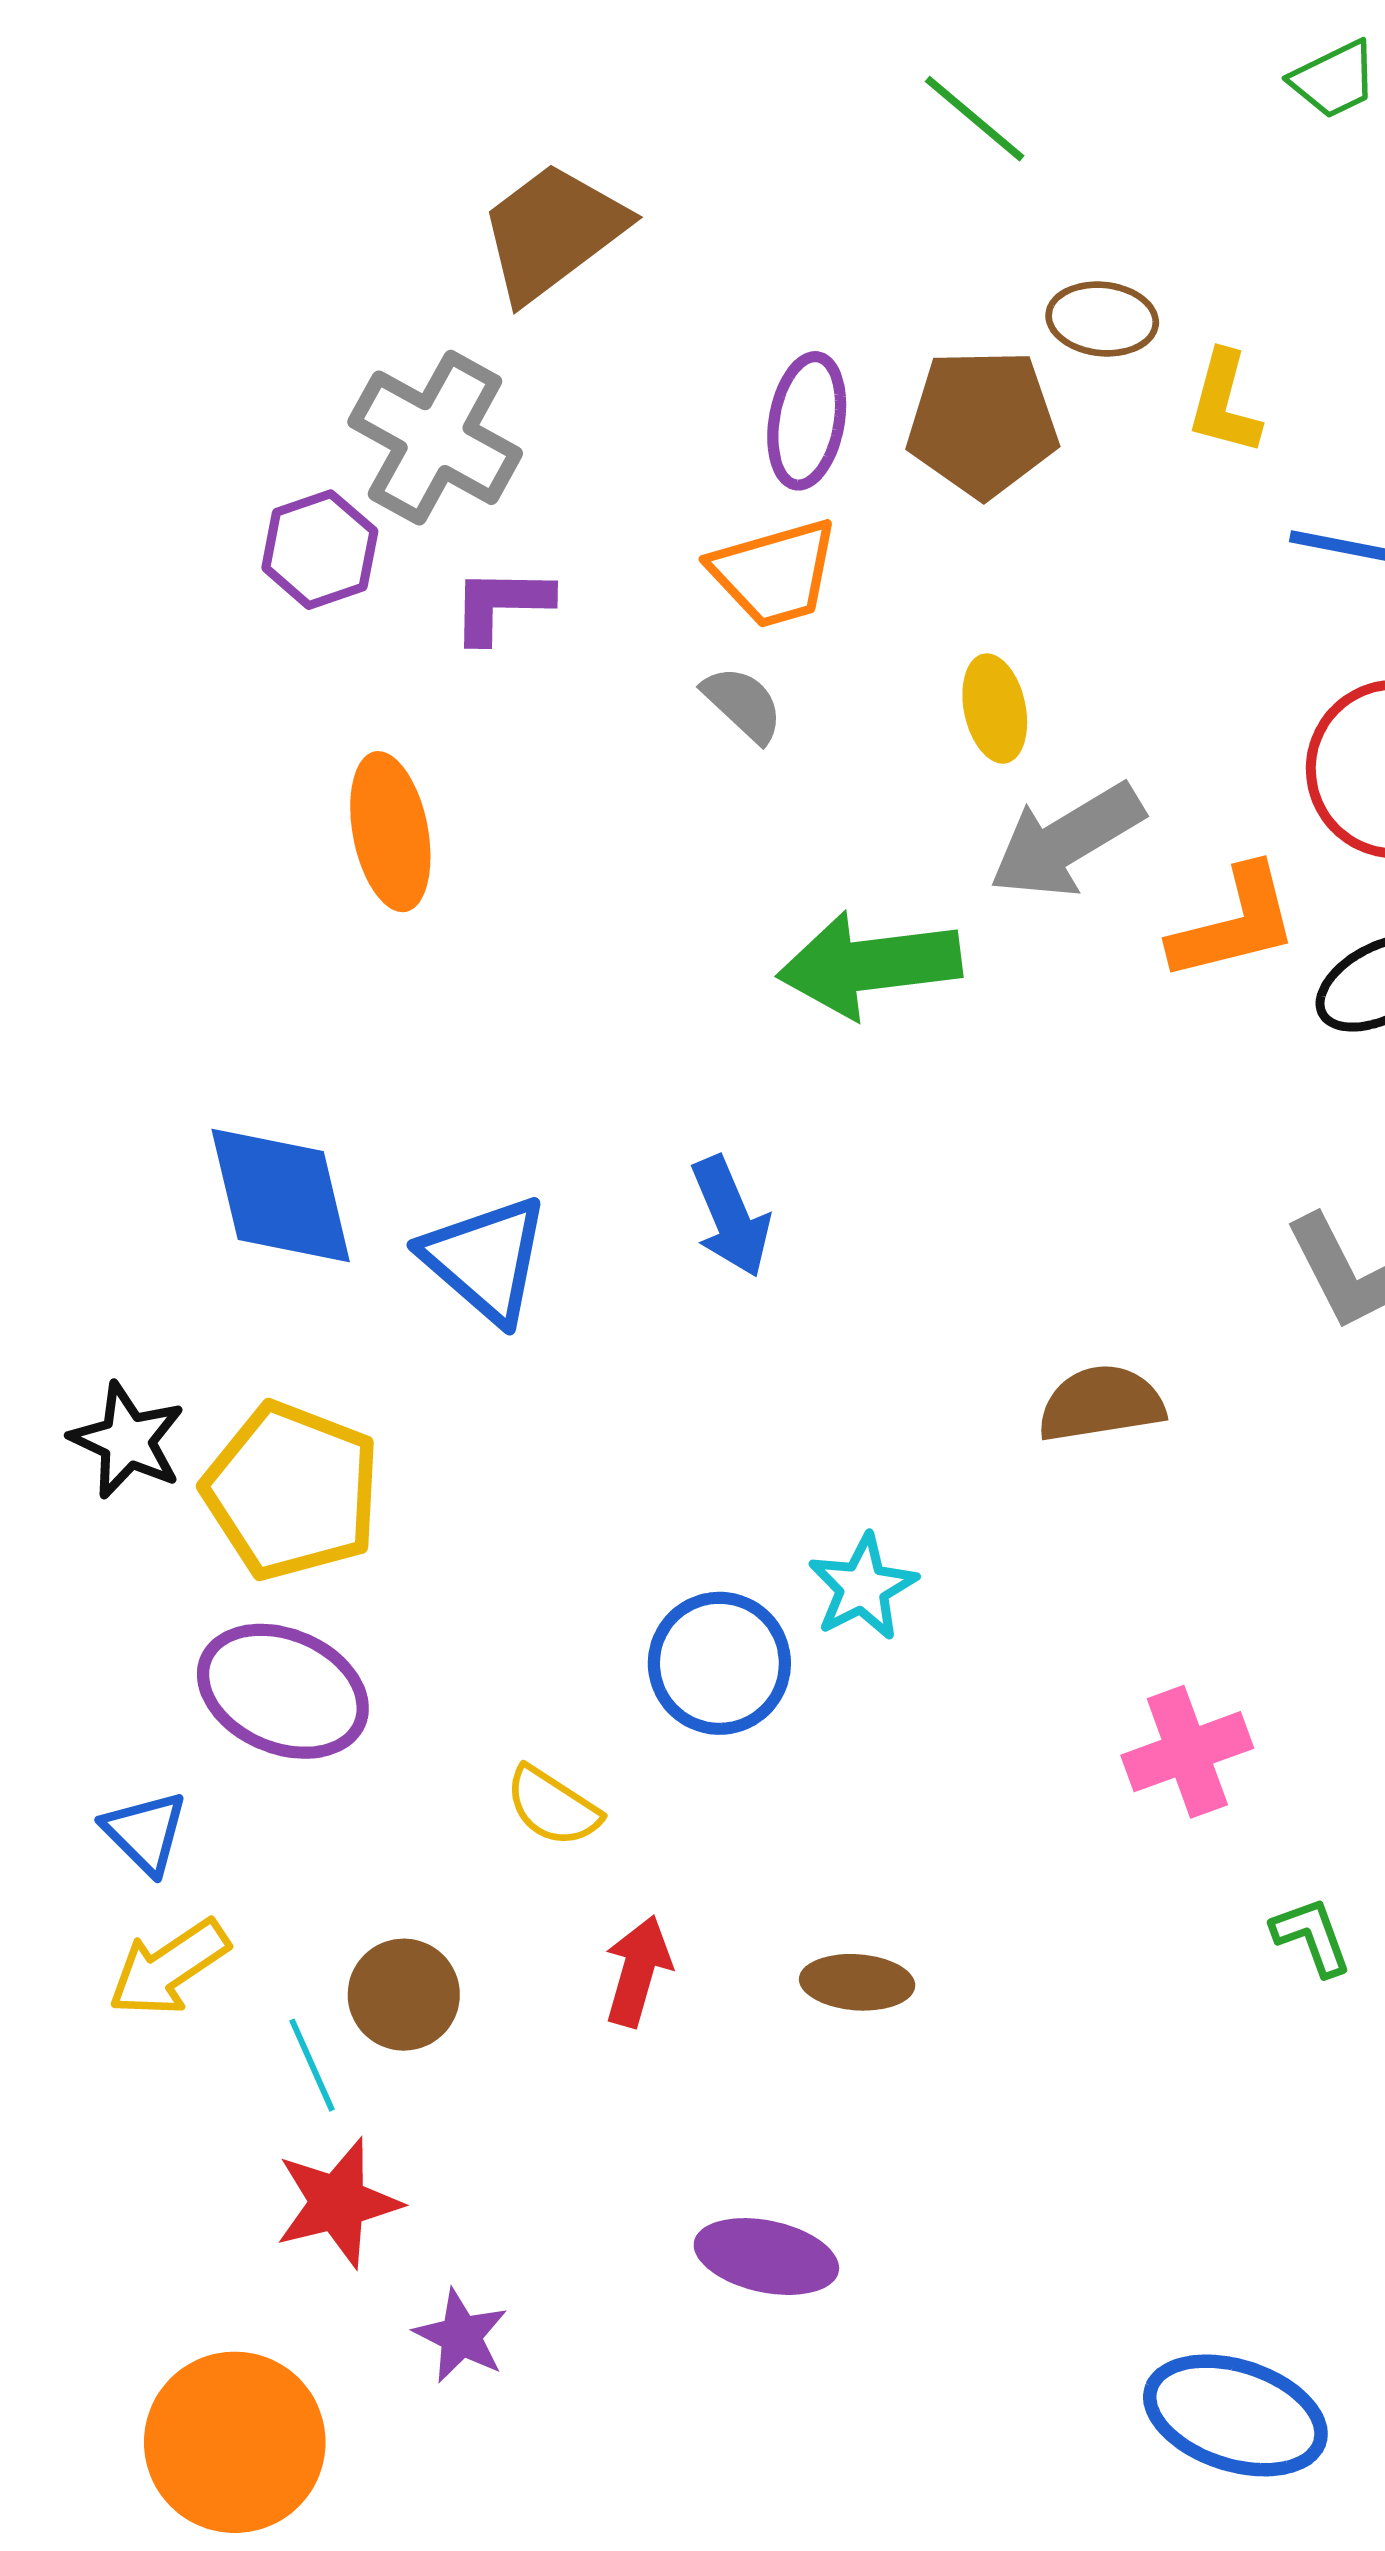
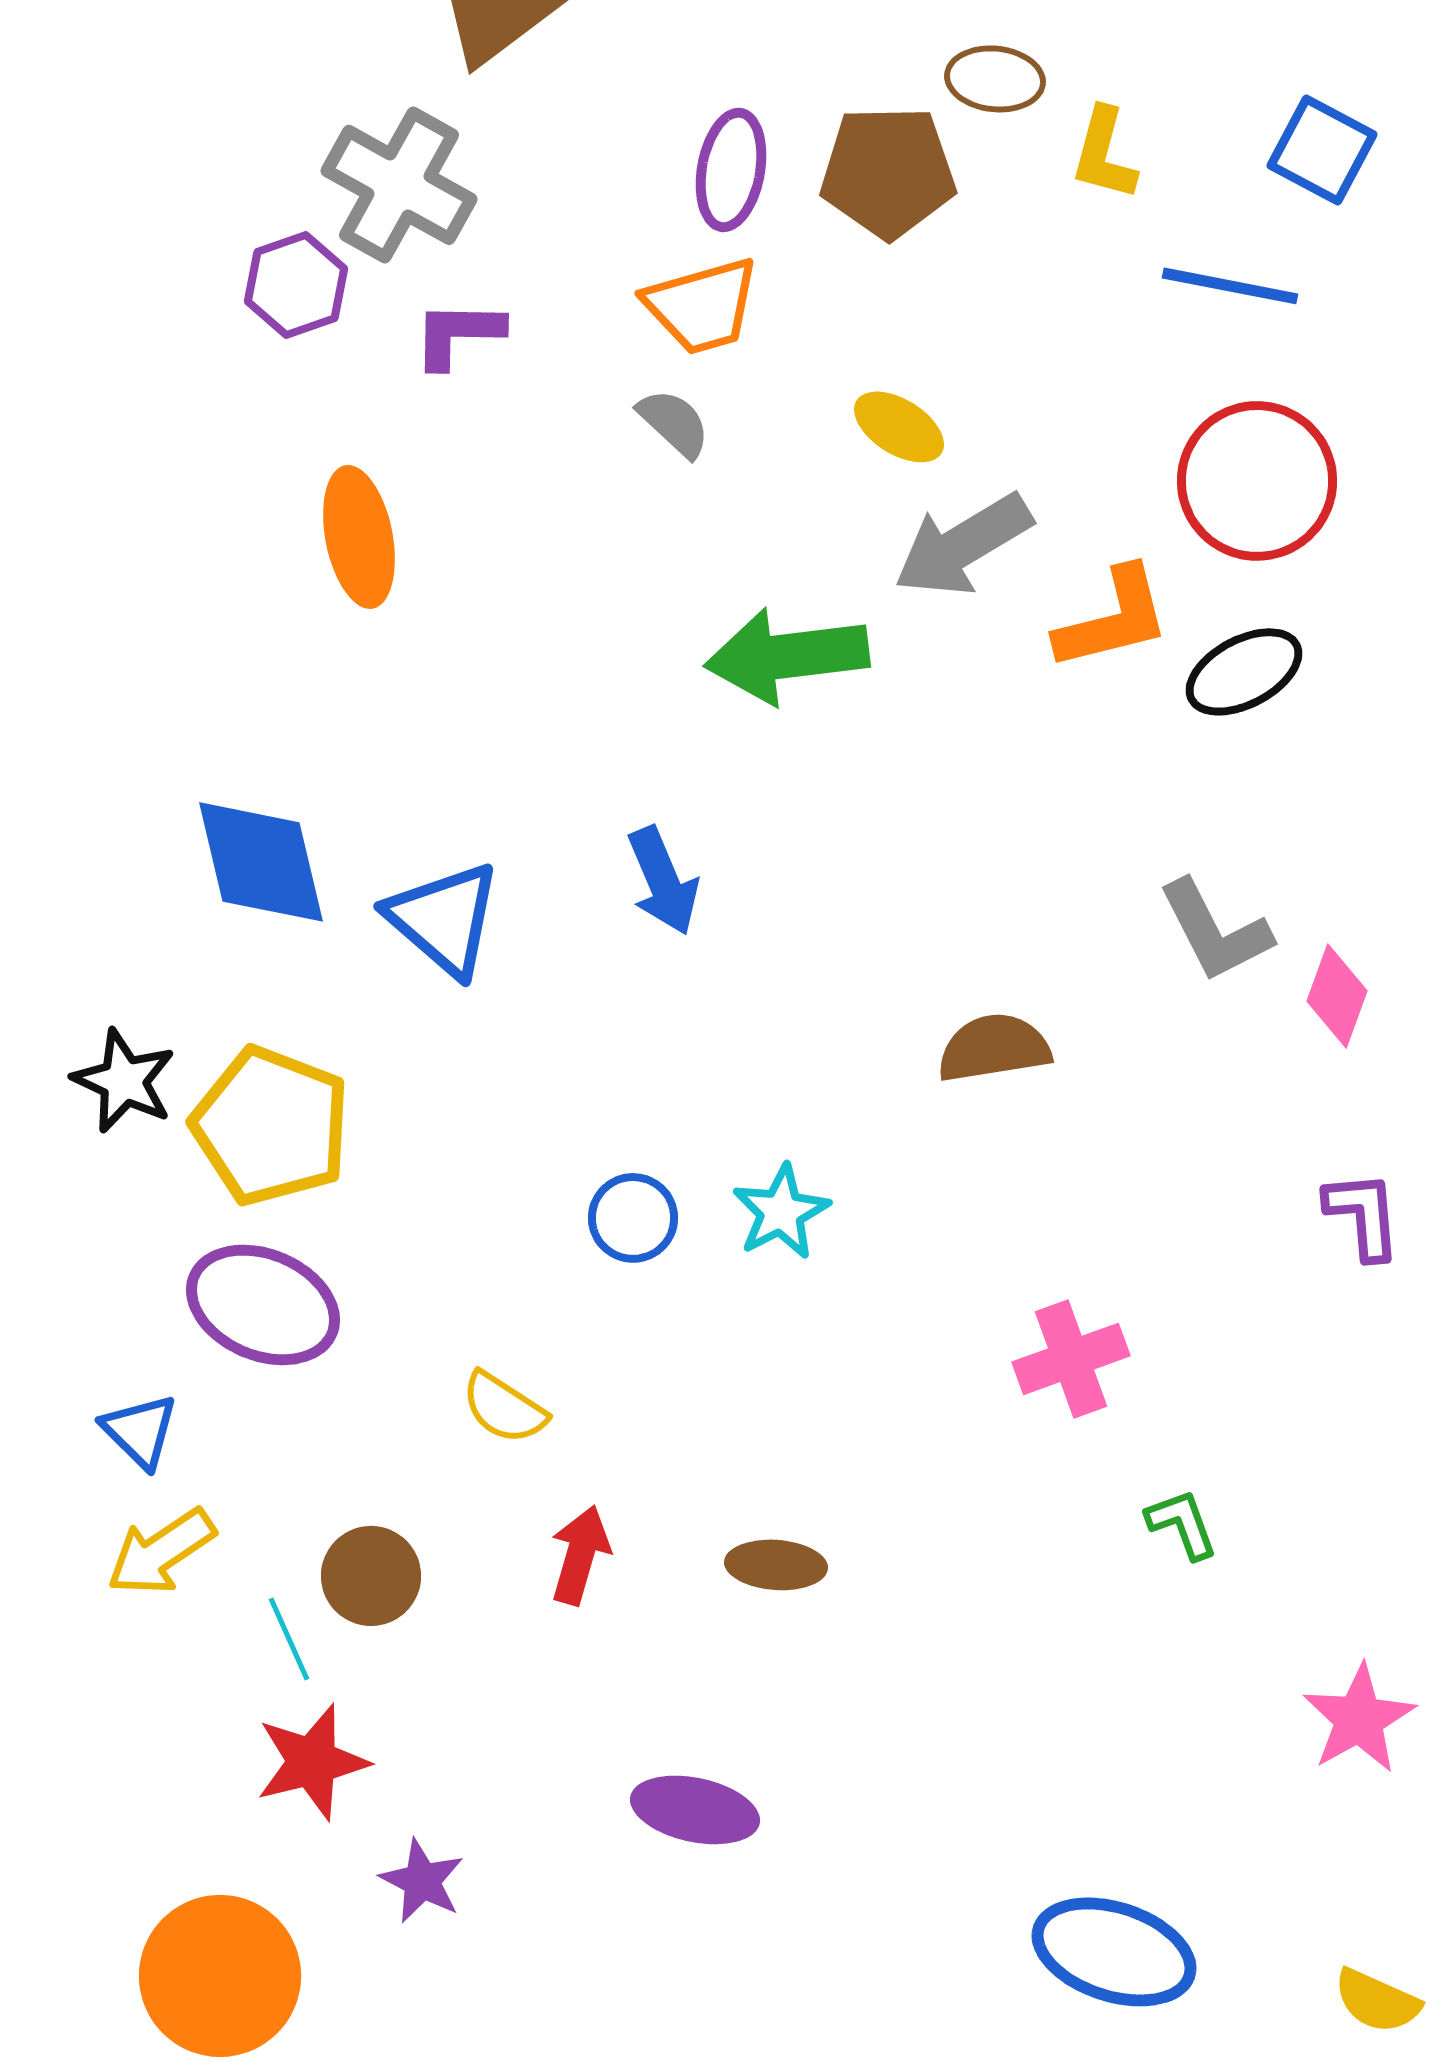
yellow ellipse: (995, 709) -> (899, 427), turned -46
blue circle: (719, 1663) -> (633, 1218), moved, size x0.7

